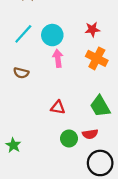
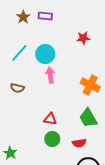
red star: (92, 29) -> (83, 38), moved
orange cross: (97, 58) -> (90, 85), moved
green circle: (69, 139) -> (52, 139), moved

